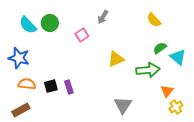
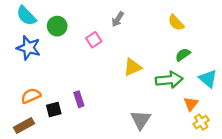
cyan semicircle: (28, 25) -> (26, 16), moved
cyan triangle: (178, 57) -> (208, 79), moved
blue star: (19, 58) -> (29, 48), moved
orange semicircle: (27, 84) -> (31, 96), turned -30
black square: (51, 86) -> (54, 109), moved

